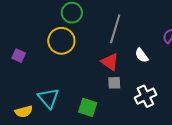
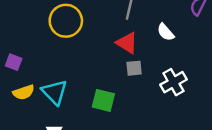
purple square: (19, 56) -> (14, 62), moved
yellow semicircle: (24, 112) -> (24, 92), moved

